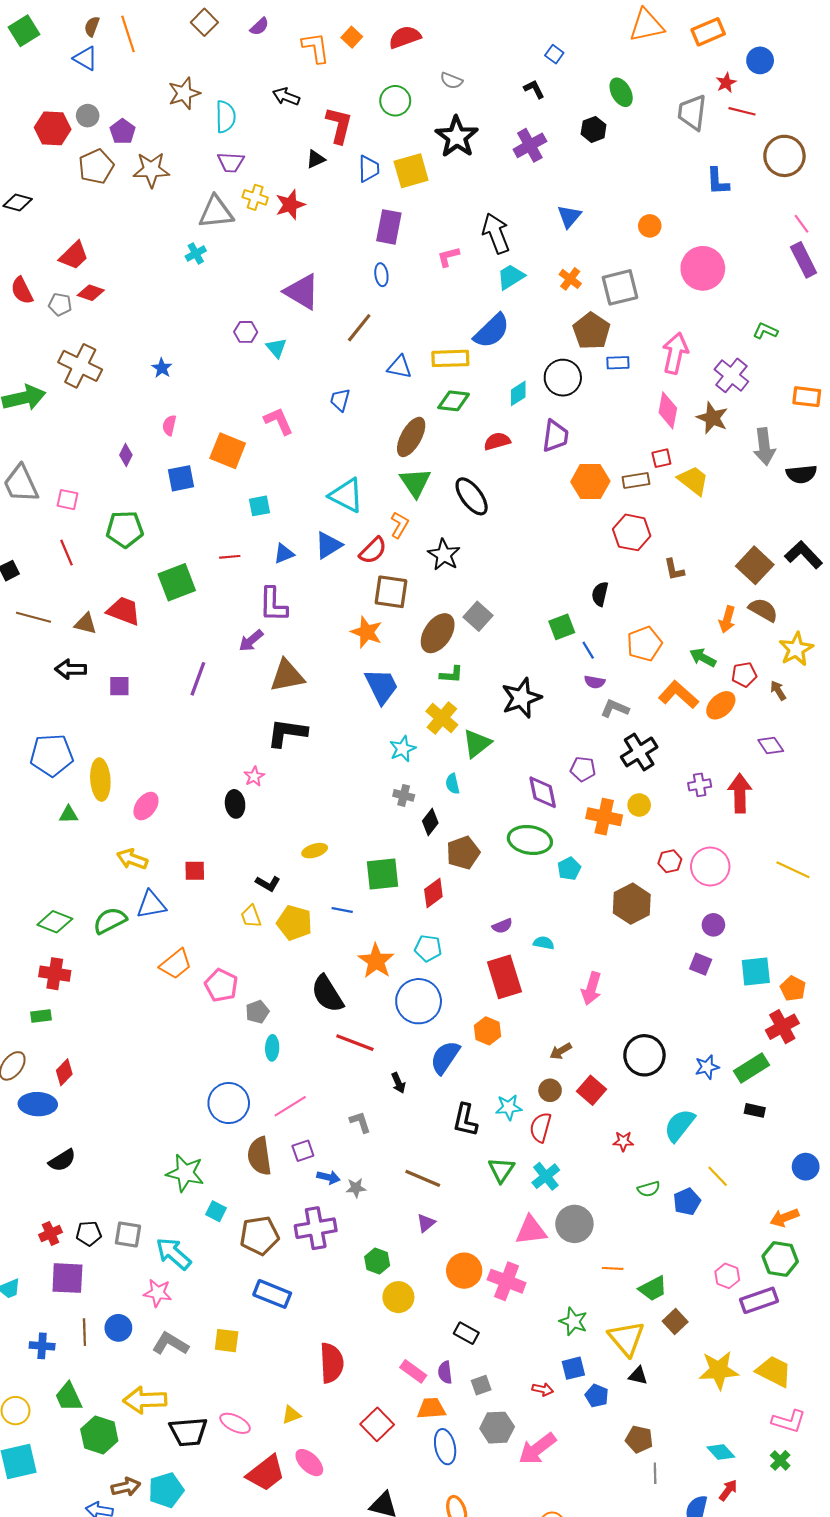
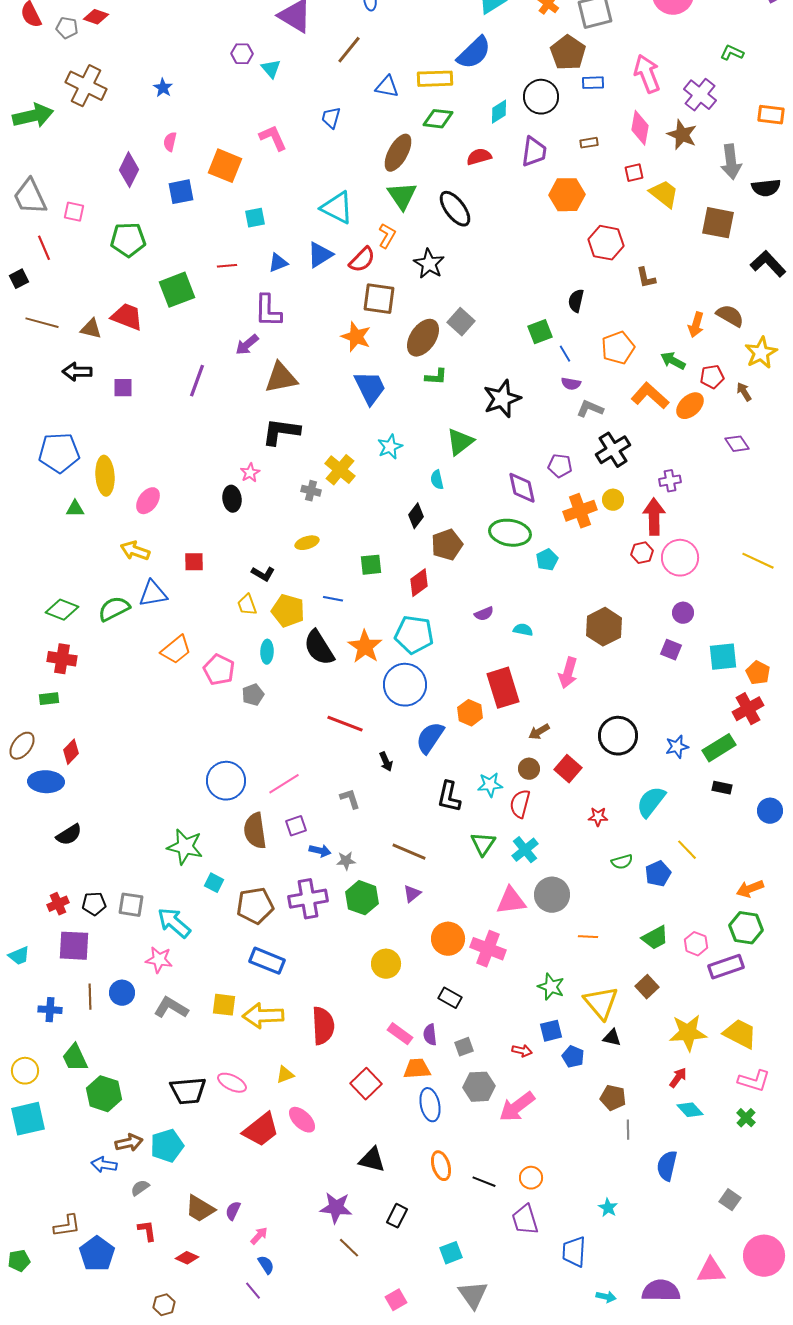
pink arrow: (675, 353) -> (647, 74), turned -33
purple diamond: (126, 455) -> (129, 170), size x1.6
brown rectangle: (636, 480) -> (589, 143), moved, size x0.7
red line: (66, 553) -> (44, 248), moved
brown square: (755, 565) -> (718, 223), moved, turned -32
yellow cross: (442, 718) -> (340, 470), moved
red arrow: (740, 793) -> (654, 517), moved
gray cross: (404, 795) -> (311, 491), moved
orange cross: (604, 817) -> (580, 511), turned -32
green square: (382, 874) -> (371, 565), size x0.7
brown hexagon: (632, 904) -> (604, 627), moved
cyan pentagon: (428, 948) -> (414, 635), size x1.5
red rectangle: (504, 977) -> (503, 688), moved
black semicircle: (327, 994) -> (319, 648), moved
cyan ellipse: (272, 1048) -> (267, 652), moved
blue circle: (806, 1167) -> (770, 811), moved
green hexagon: (377, 1261) -> (362, 898), moved, size x1.4
green trapezoid: (653, 1289) -> (655, 938), moved
yellow arrow: (145, 1400) -> (263, 1016), moved
red arrow: (728, 1490) -> (678, 1078), moved

